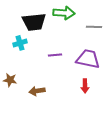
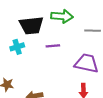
purple line: (55, 55) -> (53, 46), moved

